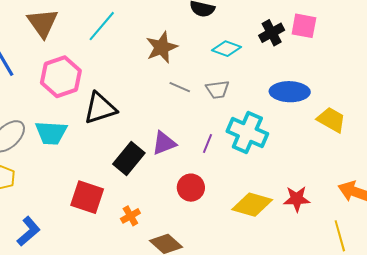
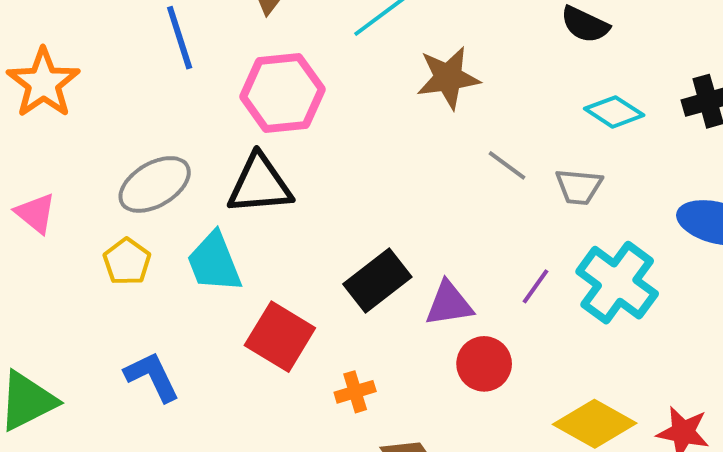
brown star: (162, 47) -> (448, 78), moved
black triangle: (100, 108) -> (260, 184), moved
cyan trapezoid: (51, 133) -> (214, 262), moved, turned 52
purple triangle: (164, 143) -> (449, 304), moved
blue L-shape: (29, 231) -> (152, 377), turned -88

